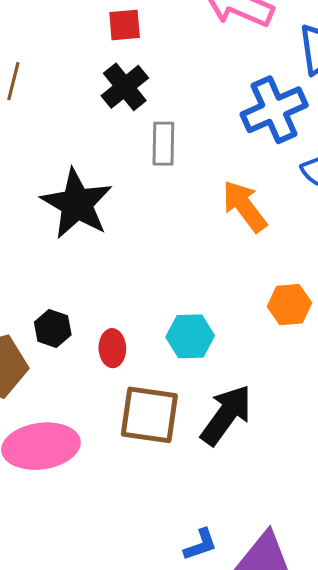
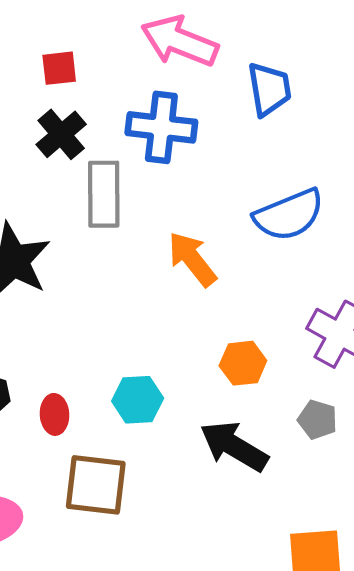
blue cross: (274, 110) -> (161, 127), moved, turned 32
gray rectangle: (163, 144) -> (104, 194), size x1.4
black arrow: (226, 415) -> (234, 446), moved, turned -94

